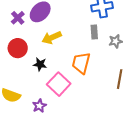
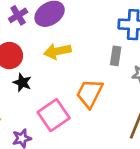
black star: (40, 64) -> (22, 83), moved

